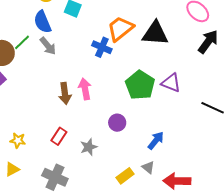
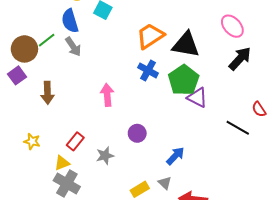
blue cross: (102, 47) -> (148, 70), moved
green pentagon: (140, 85) -> (184, 80), moved
brown arrow: (65, 93) -> (47, 93), moved
yellow triangle: (12, 169) -> (62, 163), moved

